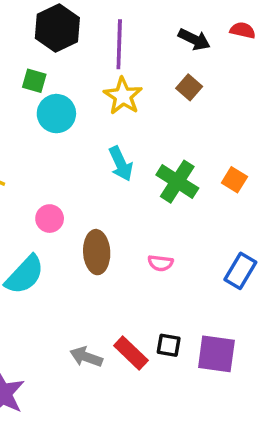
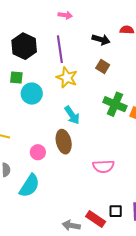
green cross: (177, 182) -> (115, 104), moved
brown ellipse: (97, 252) -> (64, 142), moved
pink semicircle: (160, 263) -> (103, 166), size x1.5

